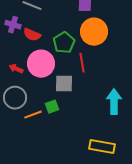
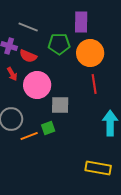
green pentagon: (64, 43) -> (59, 44), moved, turned 30
red line: (82, 63) -> (94, 84), moved
red arrow: (16, 69) -> (12, 74), moved, turned -144

